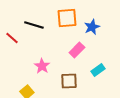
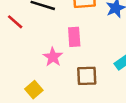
pink rectangle: (77, 50) -> (74, 37), moved, turned -49

